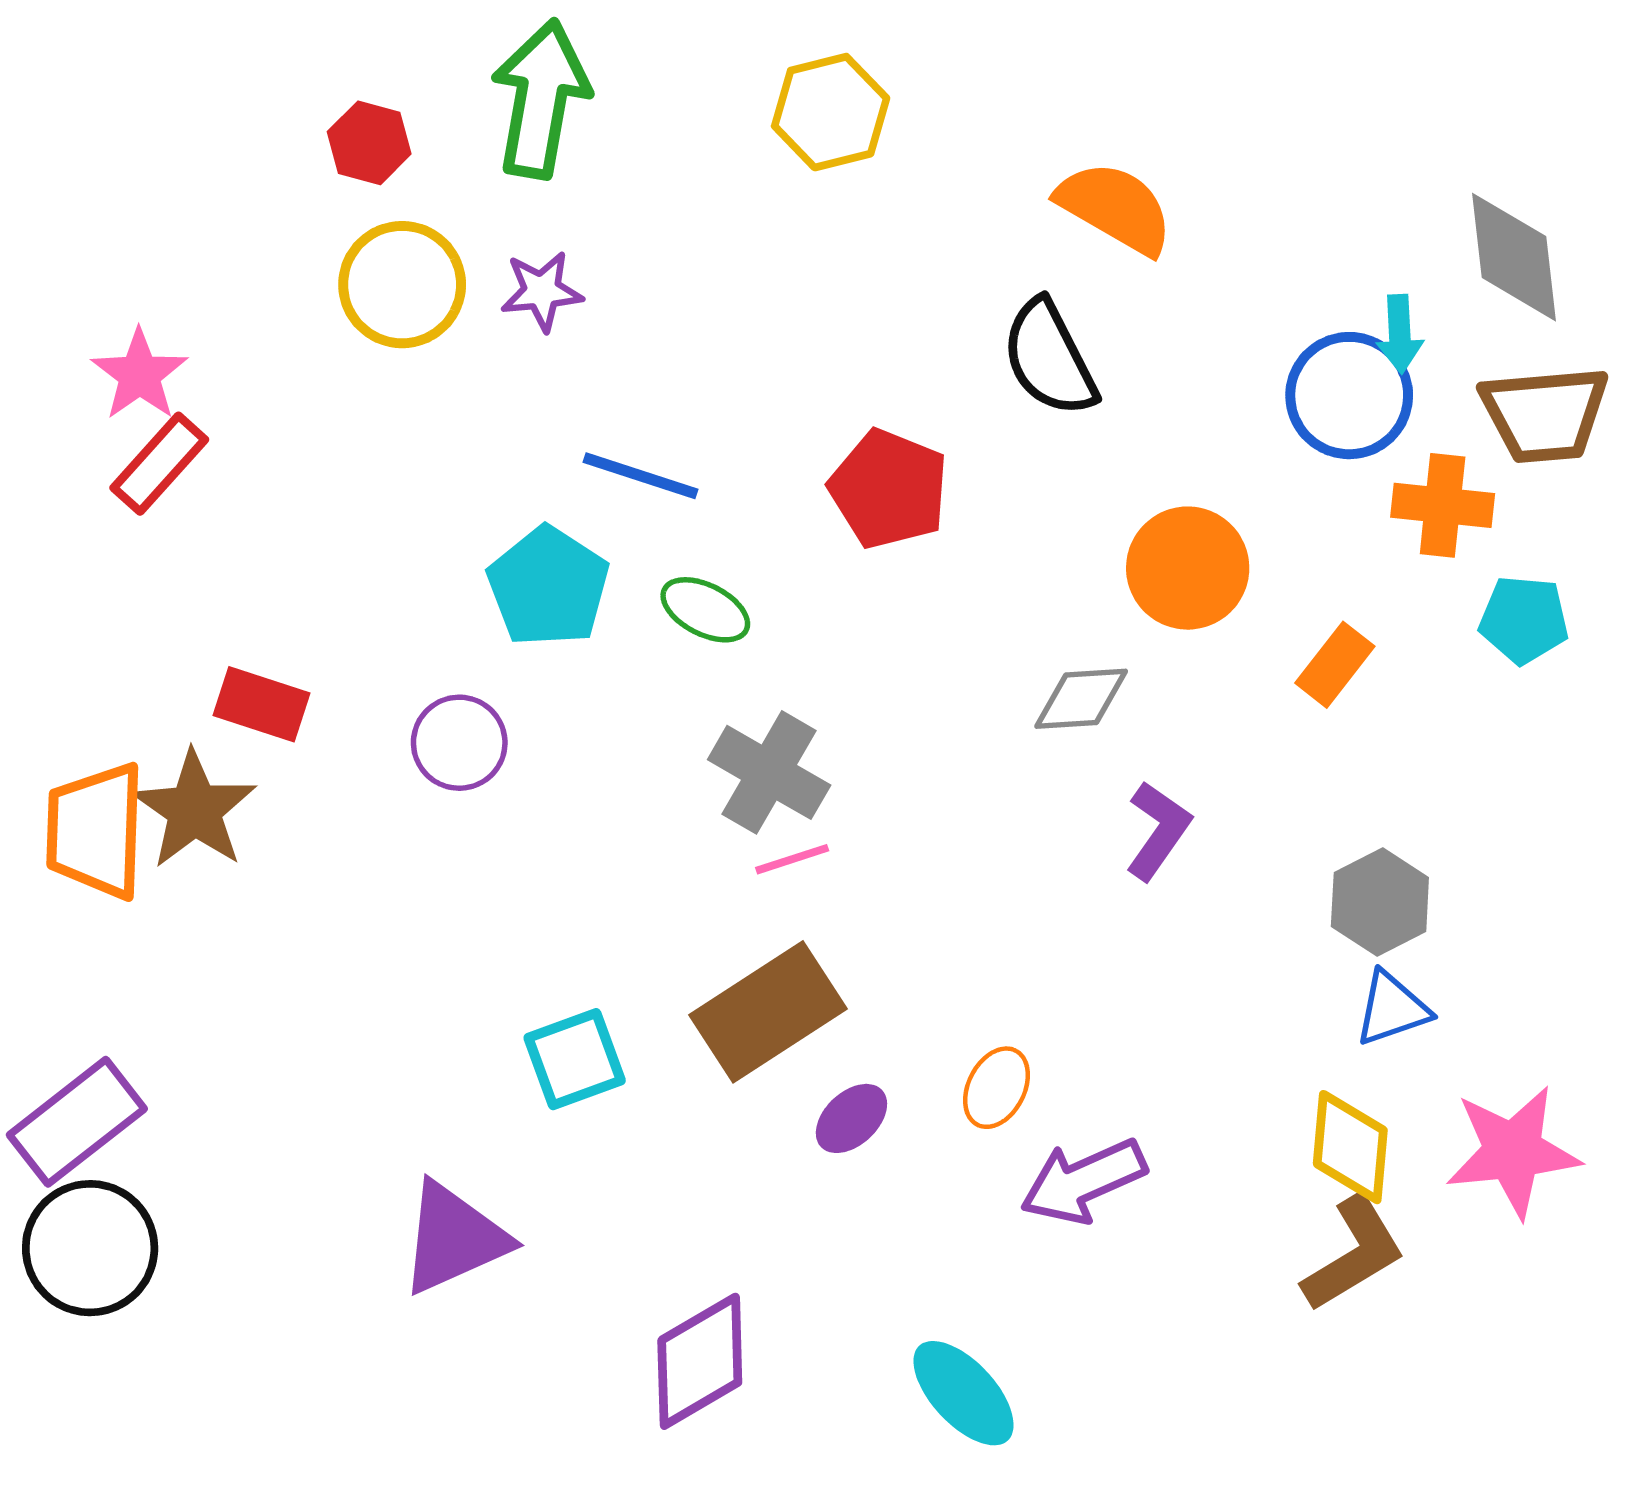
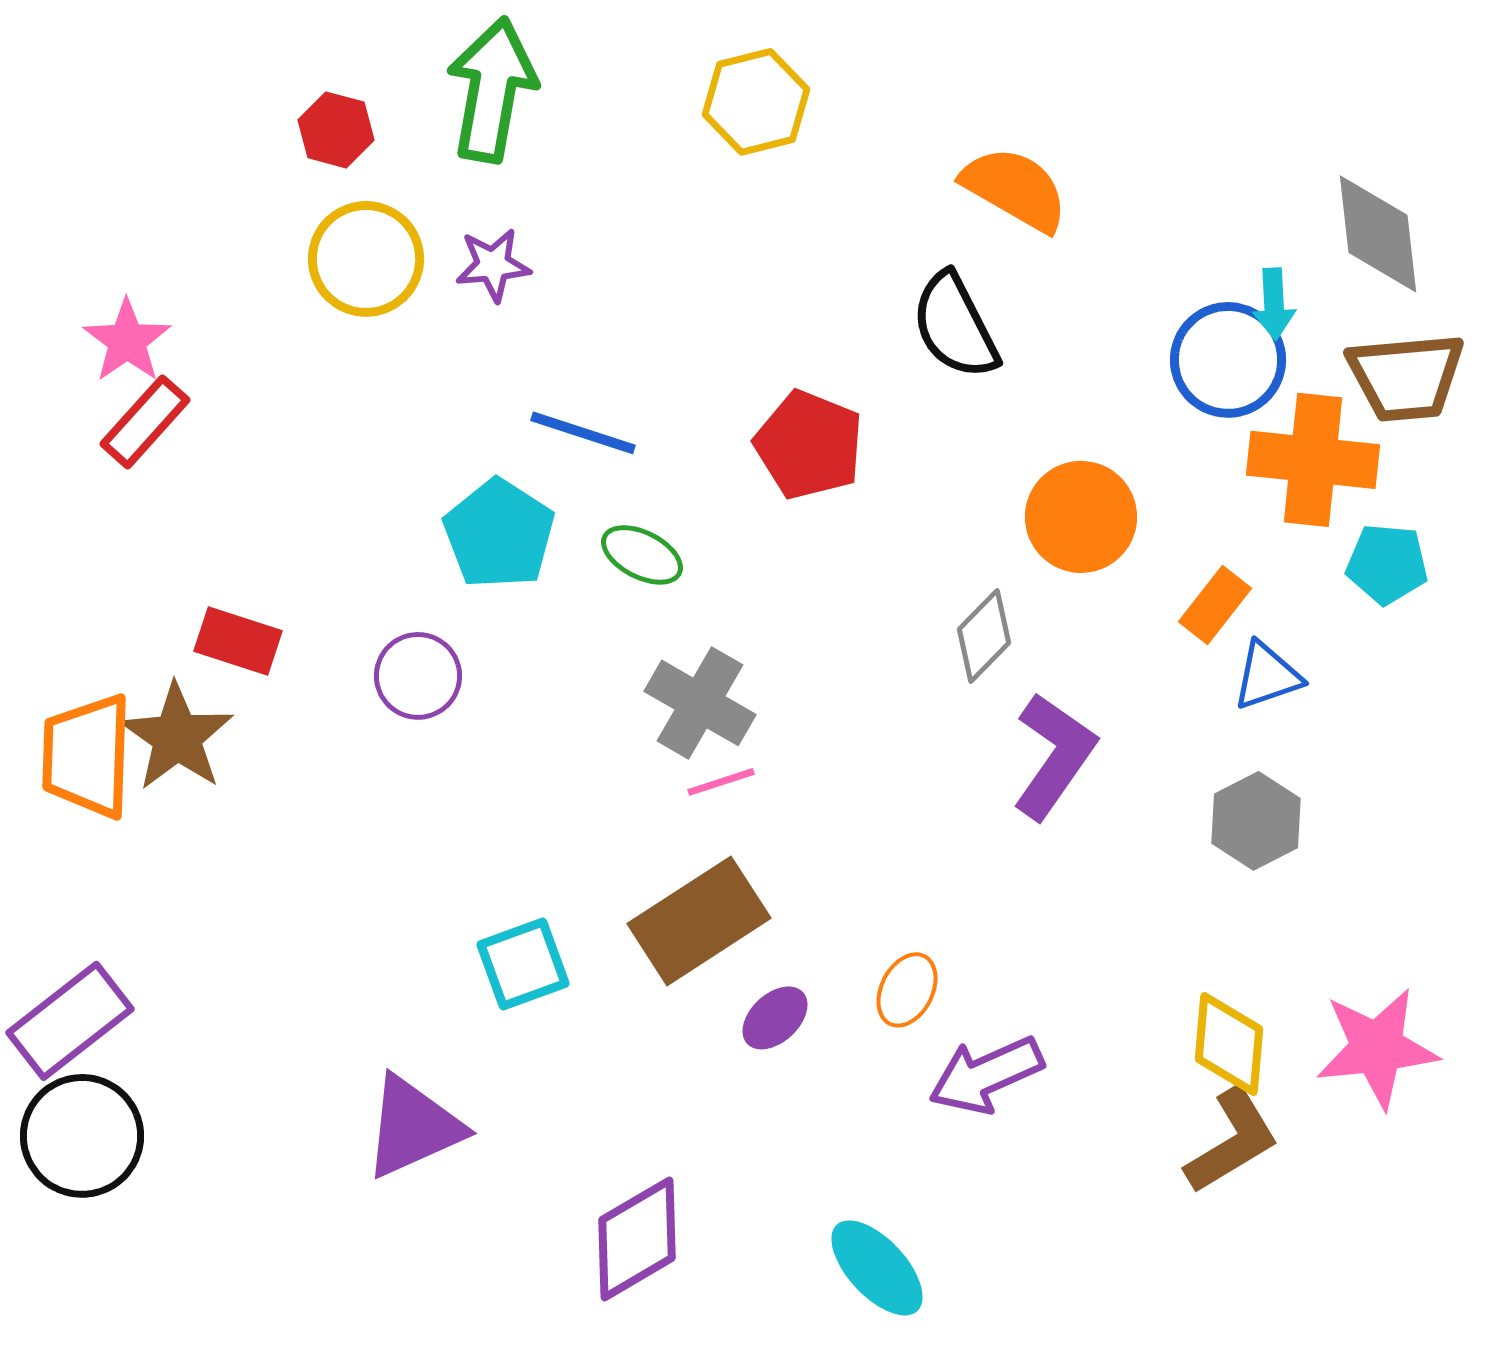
orange cross: (1443, 505) -> (1313, 460), size x1.4
gray diamond: (1081, 699) -> (984, 636), turned -42
purple L-shape: (1158, 831) -> (1054, 756), size x1.4
blue triangle: (1392, 1009) -> (1267, 676), moved

